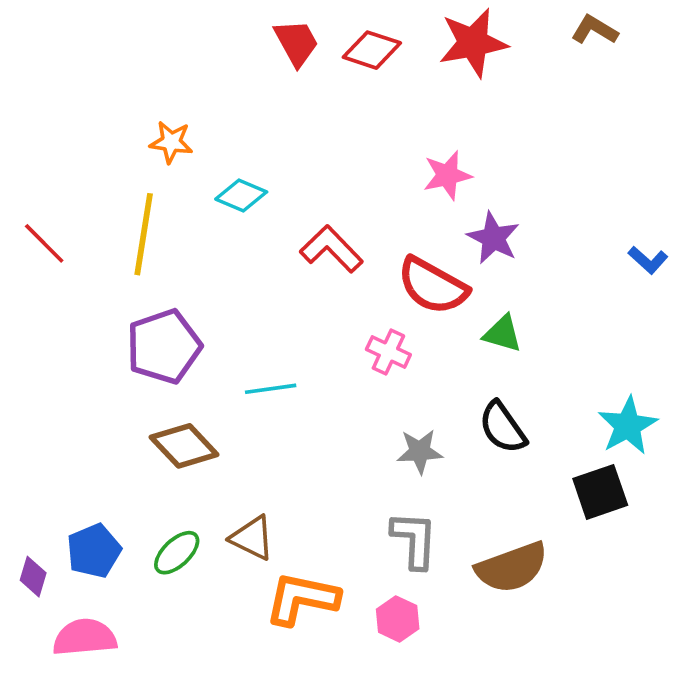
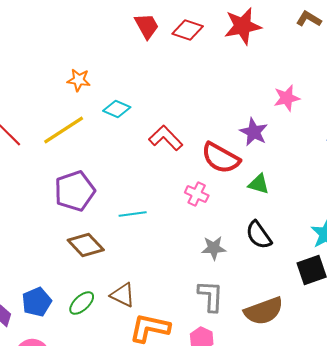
pink star: (447, 175) -> (287, 98), moved
yellow line: (144, 234) -> (64, 130), turned 48

